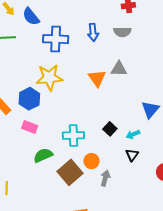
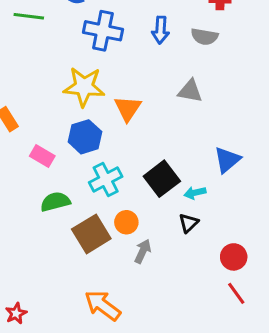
orange triangle: (97, 78) -> (128, 108), moved
blue hexagon: (29, 99) -> (85, 137), moved
black square: (110, 129) -> (162, 179), size x1.6
cyan cross: (73, 135) -> (106, 180), turned -35

